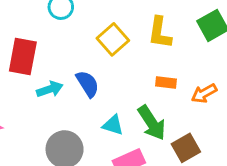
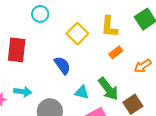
orange rectangle: (166, 82) -> (116, 52), moved, turned -40
cyan arrow: (50, 89) -> (23, 92), moved, turned 30

